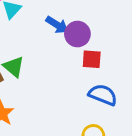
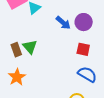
purple circle: (77, 34) -> (84, 22), moved

